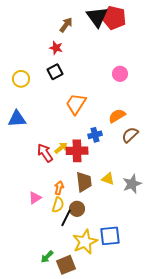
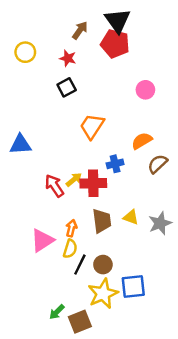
red pentagon: (114, 18) -> (115, 44), moved
yellow circle: (21, 79) -> (25, 52), moved
pink triangle: (35, 198) -> (42, 240), size x1.5
brown circle: (77, 209) -> (103, 265), moved

